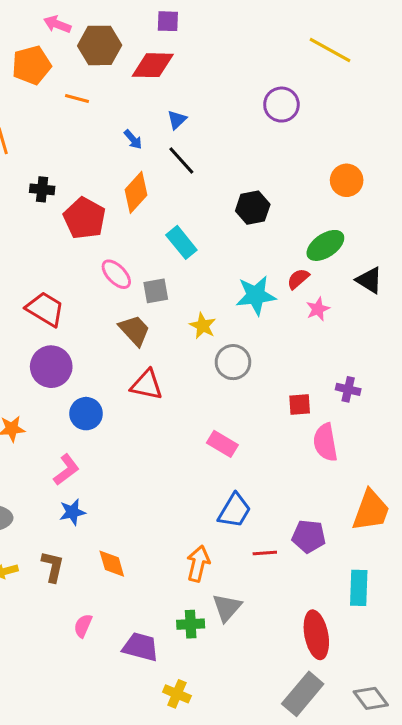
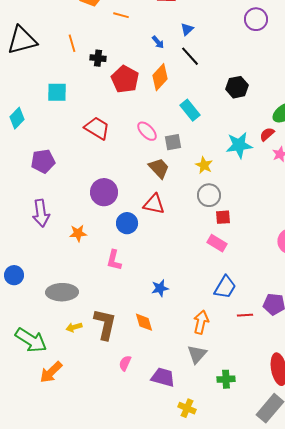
black cross: (42, 189) -> (98, 58), moved
red pentagon: (85, 218) -> (125, 79), moved
red trapezoid: (45, 309) -> (97, 128), moved
gray circle: (233, 362) -> (209, 195), moved
red triangle: (147, 385) -> (154, 204), moved
red square: (300, 405) -> (223, 217), moved
pink L-shape: (66, 470) -> (114, 260), turned 140
blue star: (72, 512) -> (160, 288), moved
brown L-shape: (53, 567) -> (105, 324), size x1.5
gray triangle: (227, 608) -> (197, 354), moved
green cross: (191, 624) -> (226, 379), moved

